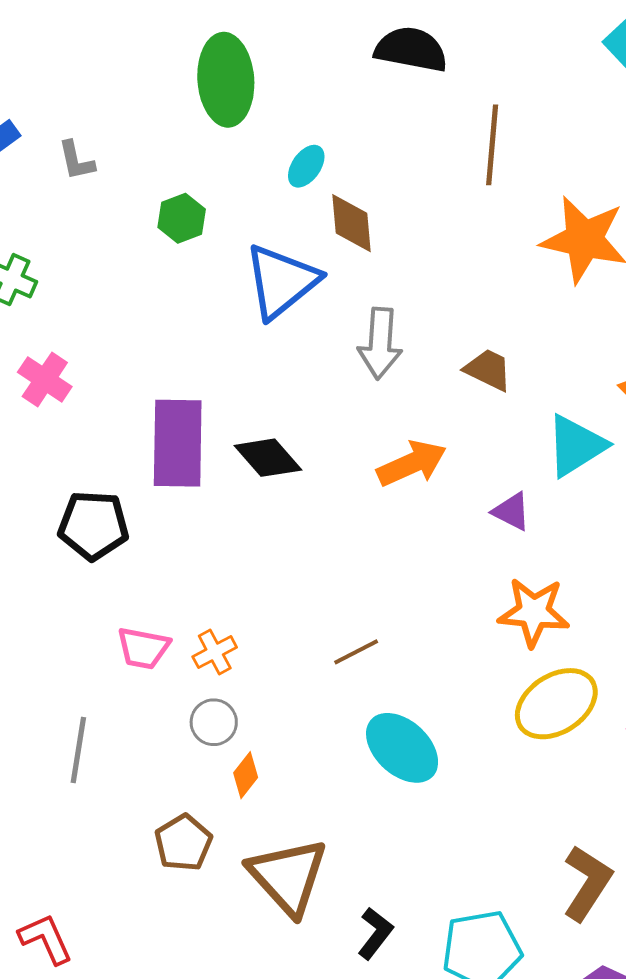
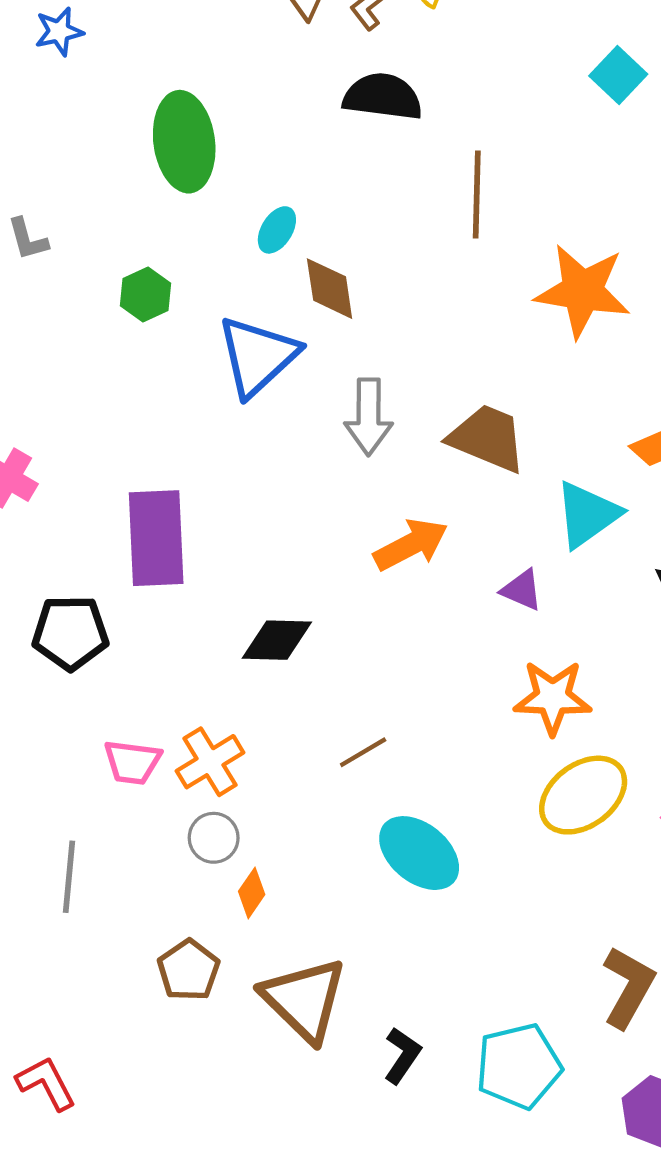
brown trapezoid: (488, 370) -> (487, 438), size x1.5
black diamond: (268, 458) -> (277, 640), moved, turned -44
orange cross: (215, 652) -> (210, 762), size x1.4

